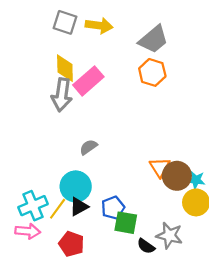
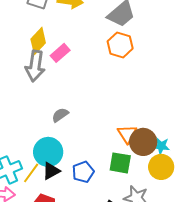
yellow diamond: (65, 68) -> (38, 41), turned 44
pink rectangle: (88, 81) -> (60, 53), size x0.7
green square: (126, 223) -> (120, 163), moved

